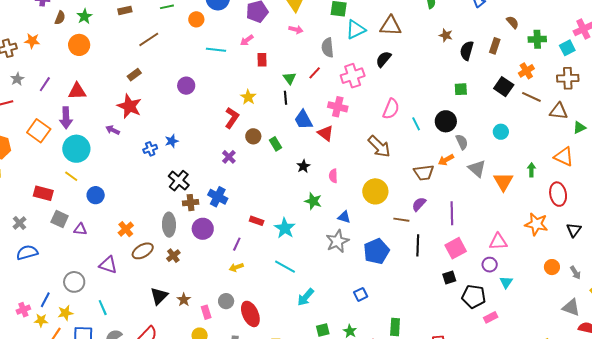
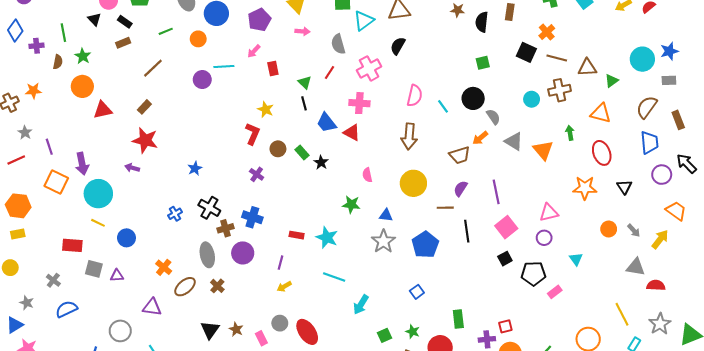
brown cross: (568, 78) -> (560, 90), moved
purple line: (45, 84) -> (49, 147), moved, turned -42
purple circle: (186, 86) -> (202, 80), moved
red triangle: (77, 91) -> (103, 110), moved
brown arrow: (379, 147) -> (409, 136), turned 60
blue cross: (150, 149) -> (175, 214), moved
black star: (303, 166) -> (321, 162), moved
cyan triangle: (506, 282) -> (576, 259), moved

